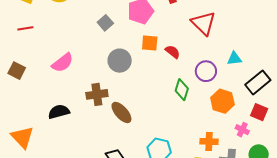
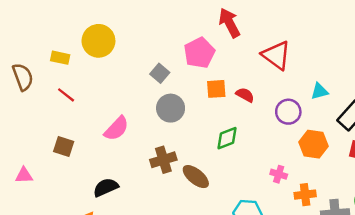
red line: (25, 28) -> (66, 95), turned 56
gray circle: (120, 61) -> (171, 108), moved
green diamond: (182, 90) -> (227, 138), moved, turned 60
black semicircle: (59, 112) -> (106, 187), moved
pink cross: (242, 130) -> (279, 174), moved

